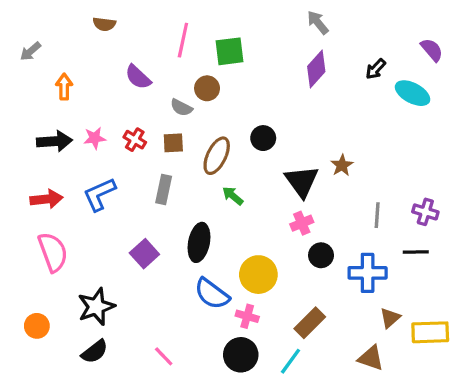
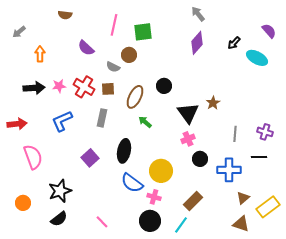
red cross: (135, 140) -> (84, 87), size x1.5
red arrow: (46, 199) -> (17, 124), moved
yellow rectangle: (430, 332) -> (268, 207), turned -35
brown triangle: (371, 358) -> (241, 224), moved

